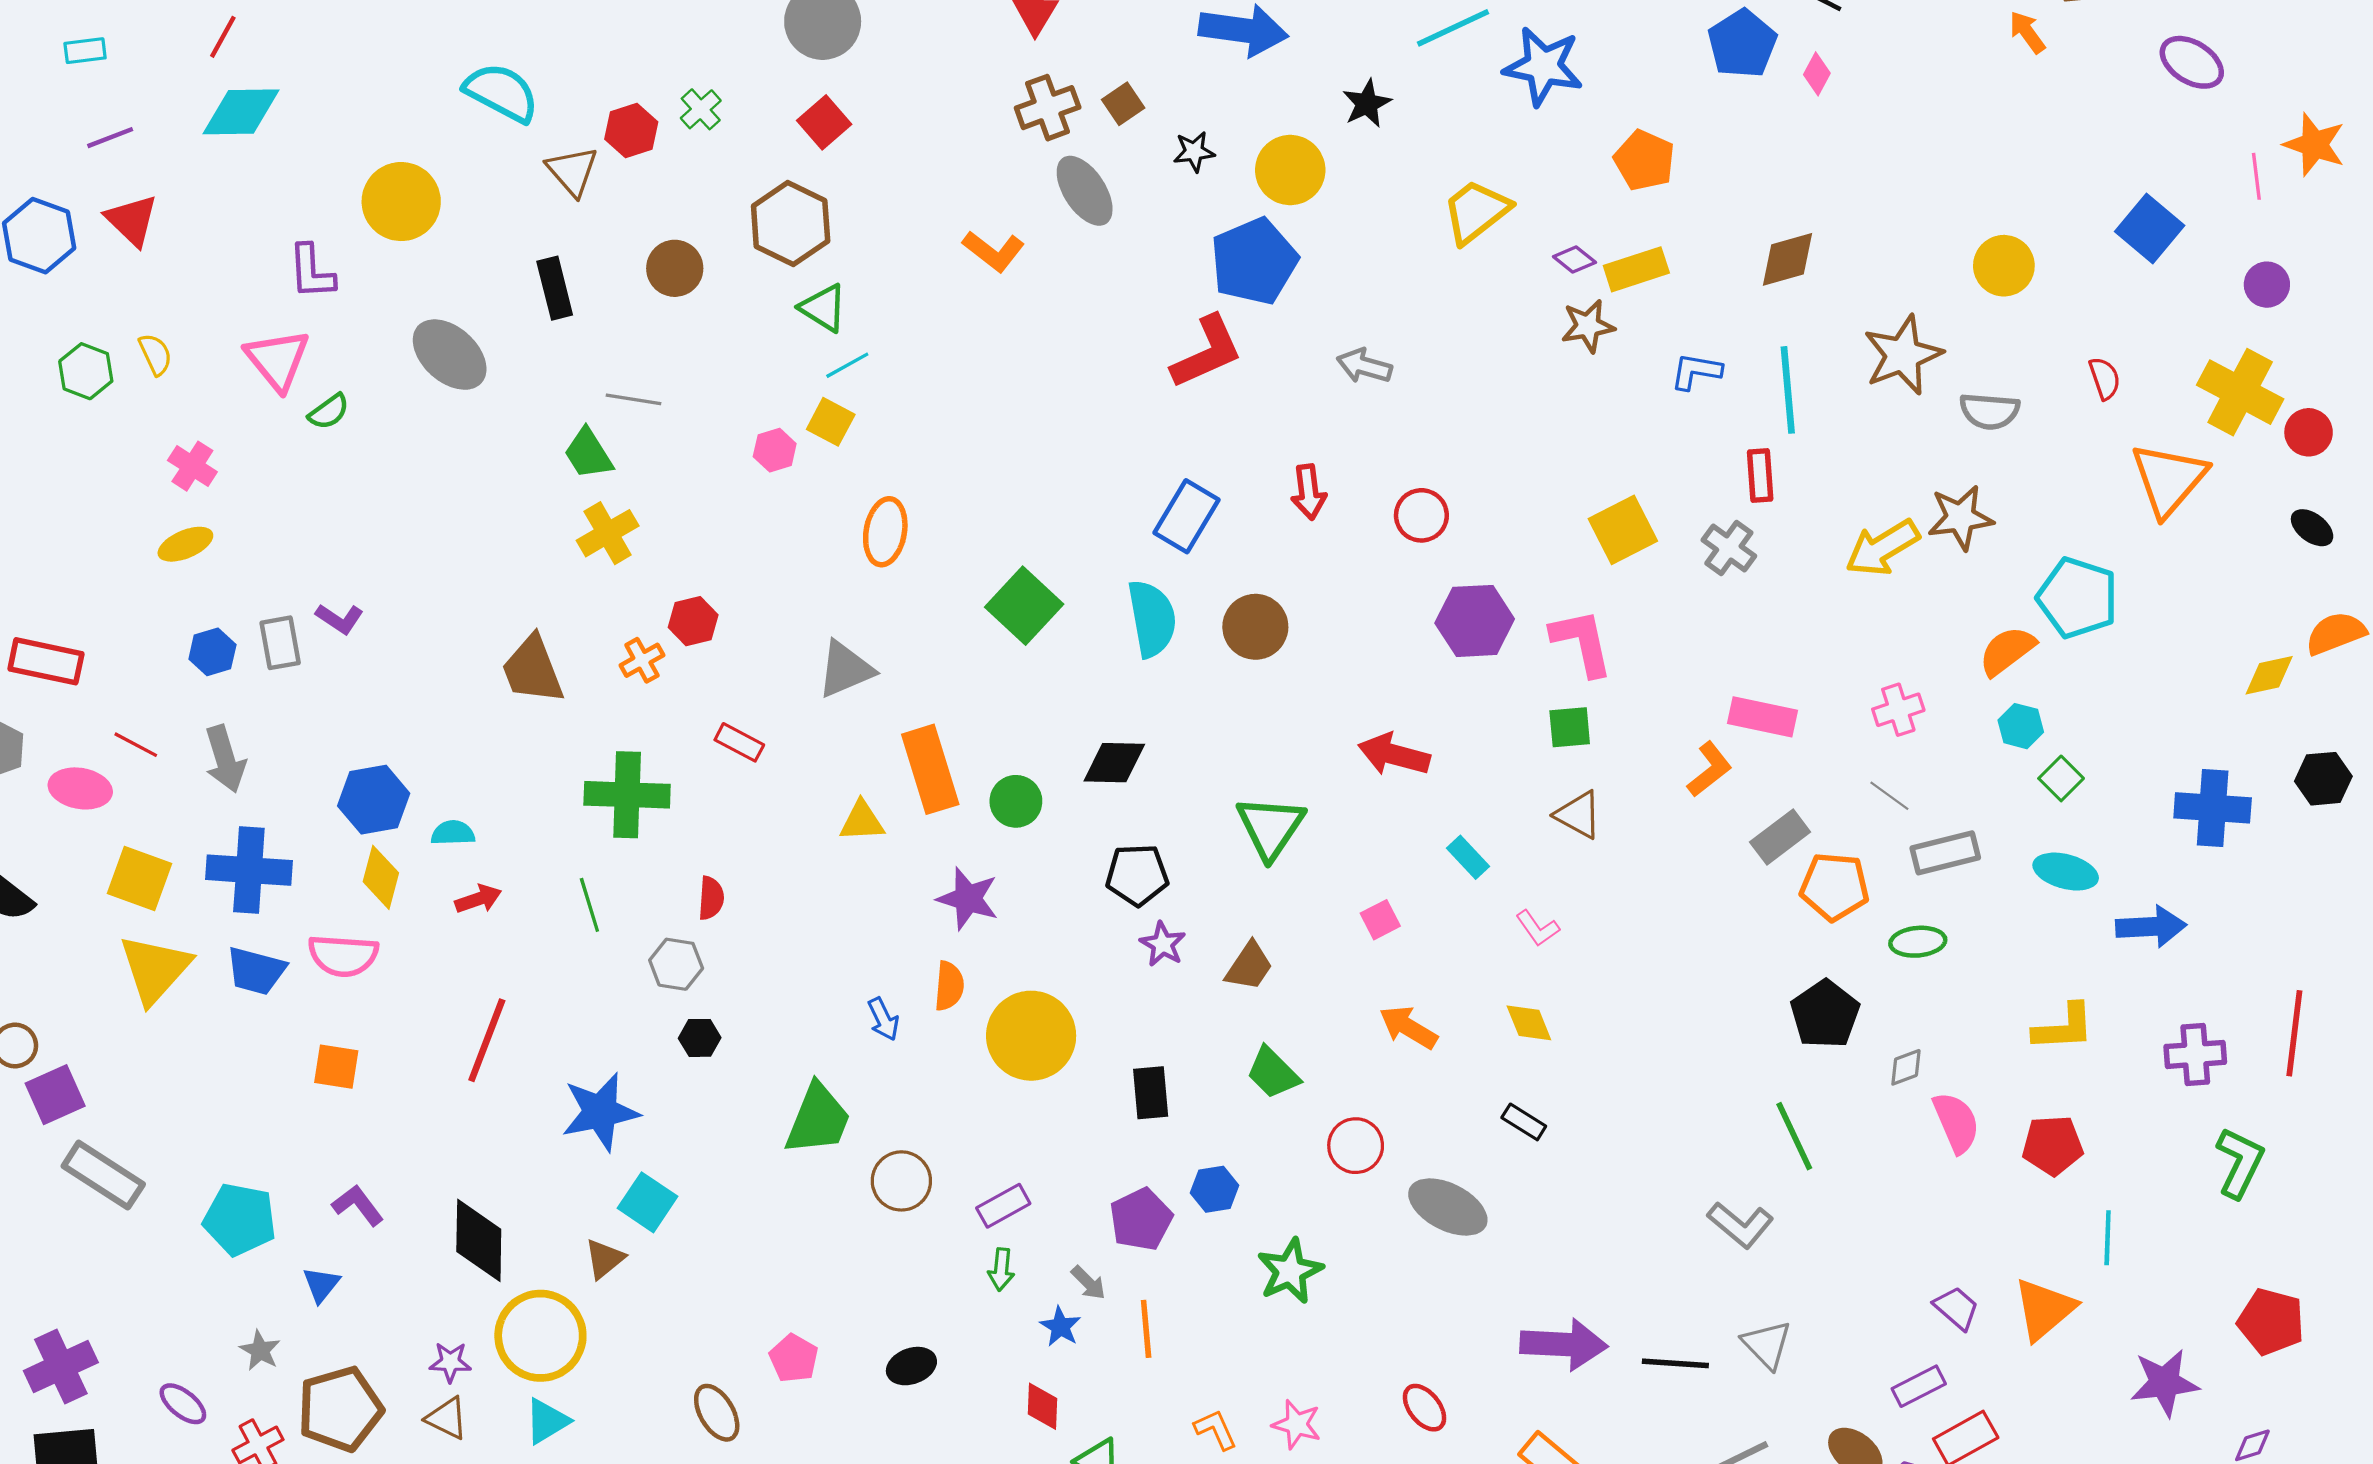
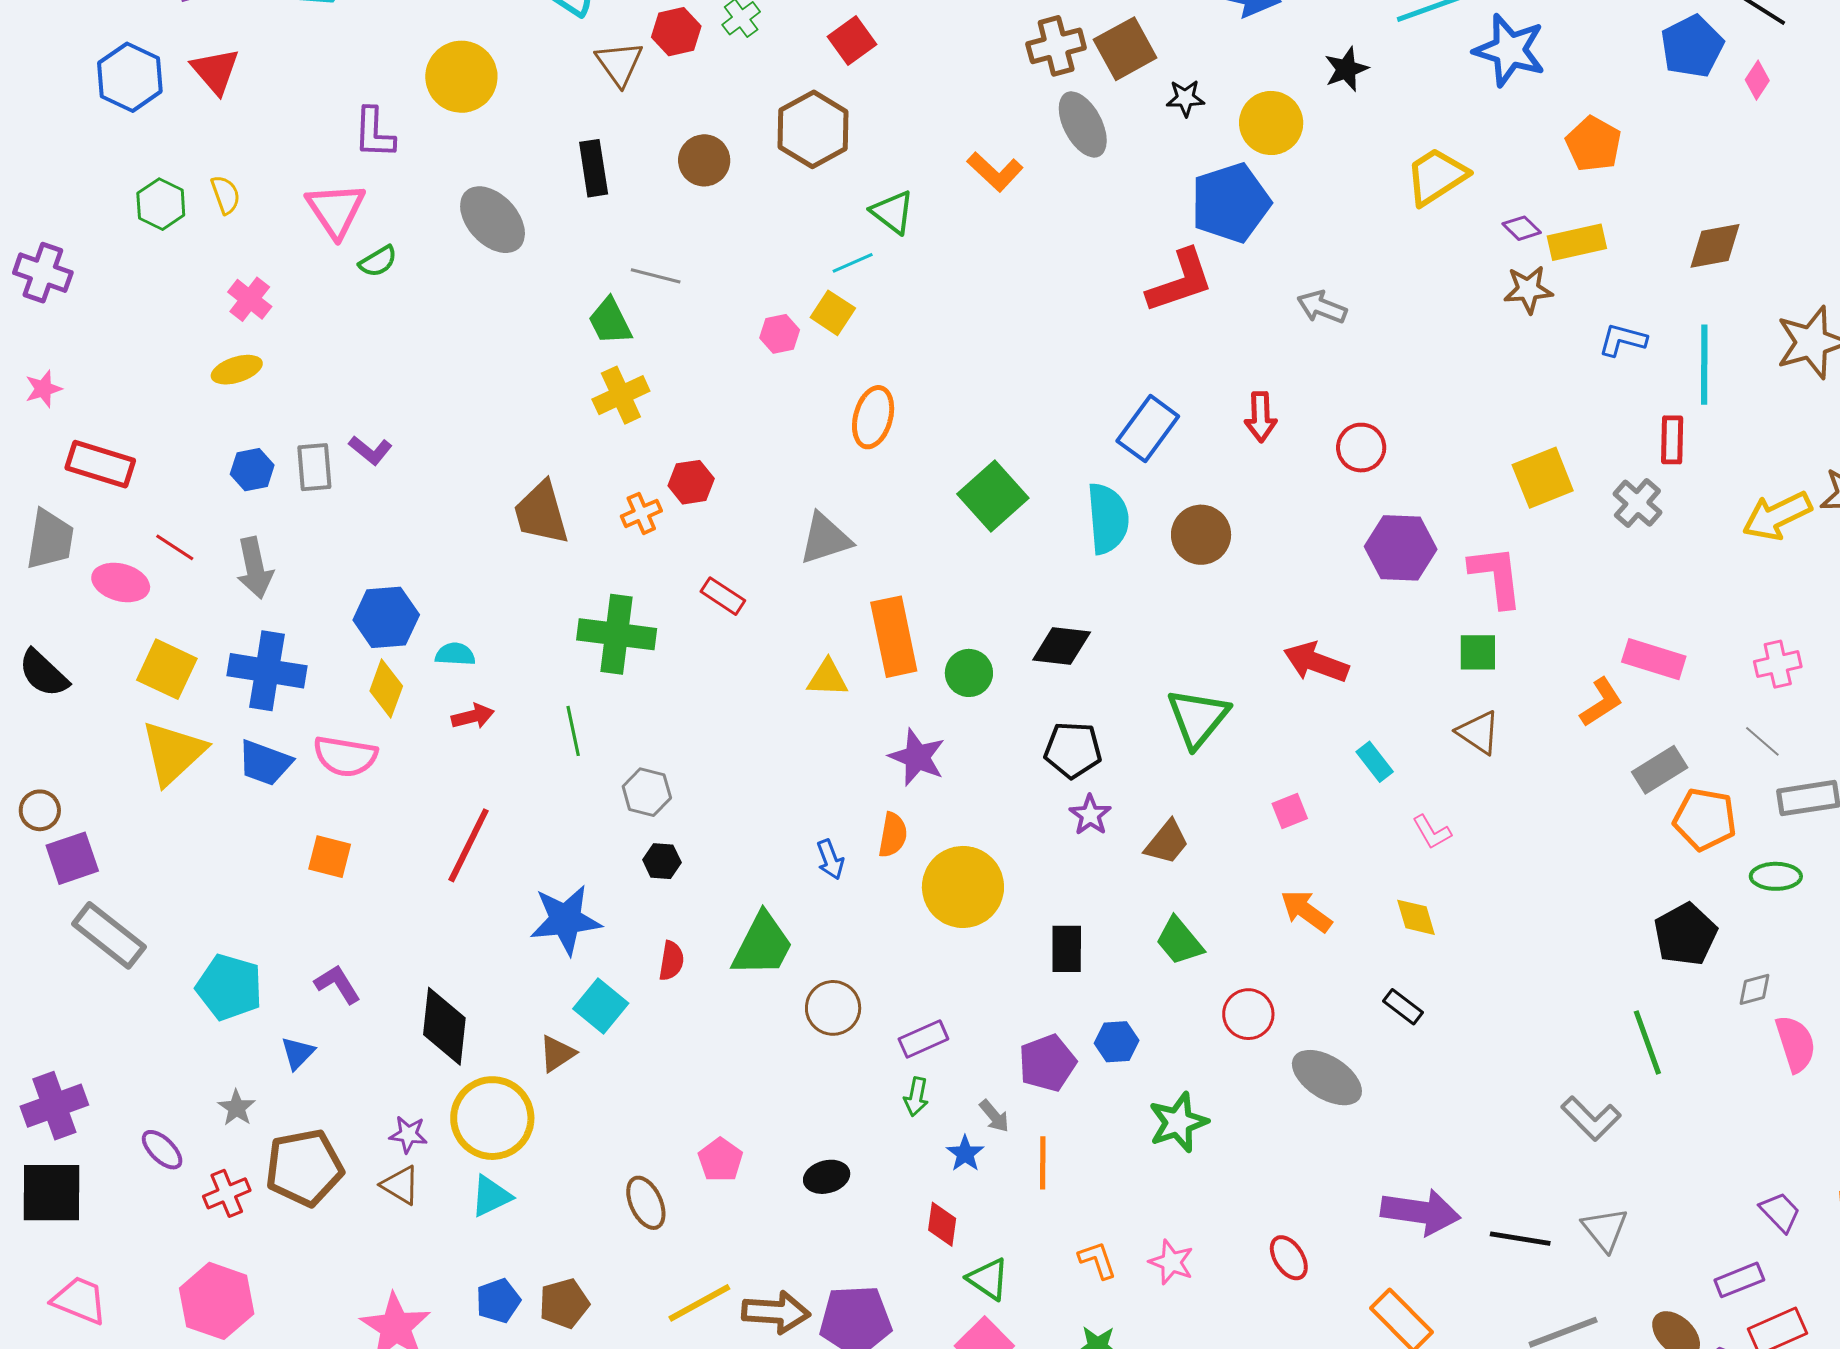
brown square: (1123, 104) -> (1125, 49), size x1.6
green triangle: (823, 308) -> (893, 212), moved
red semicircle: (711, 898) -> (671, 961), moved

